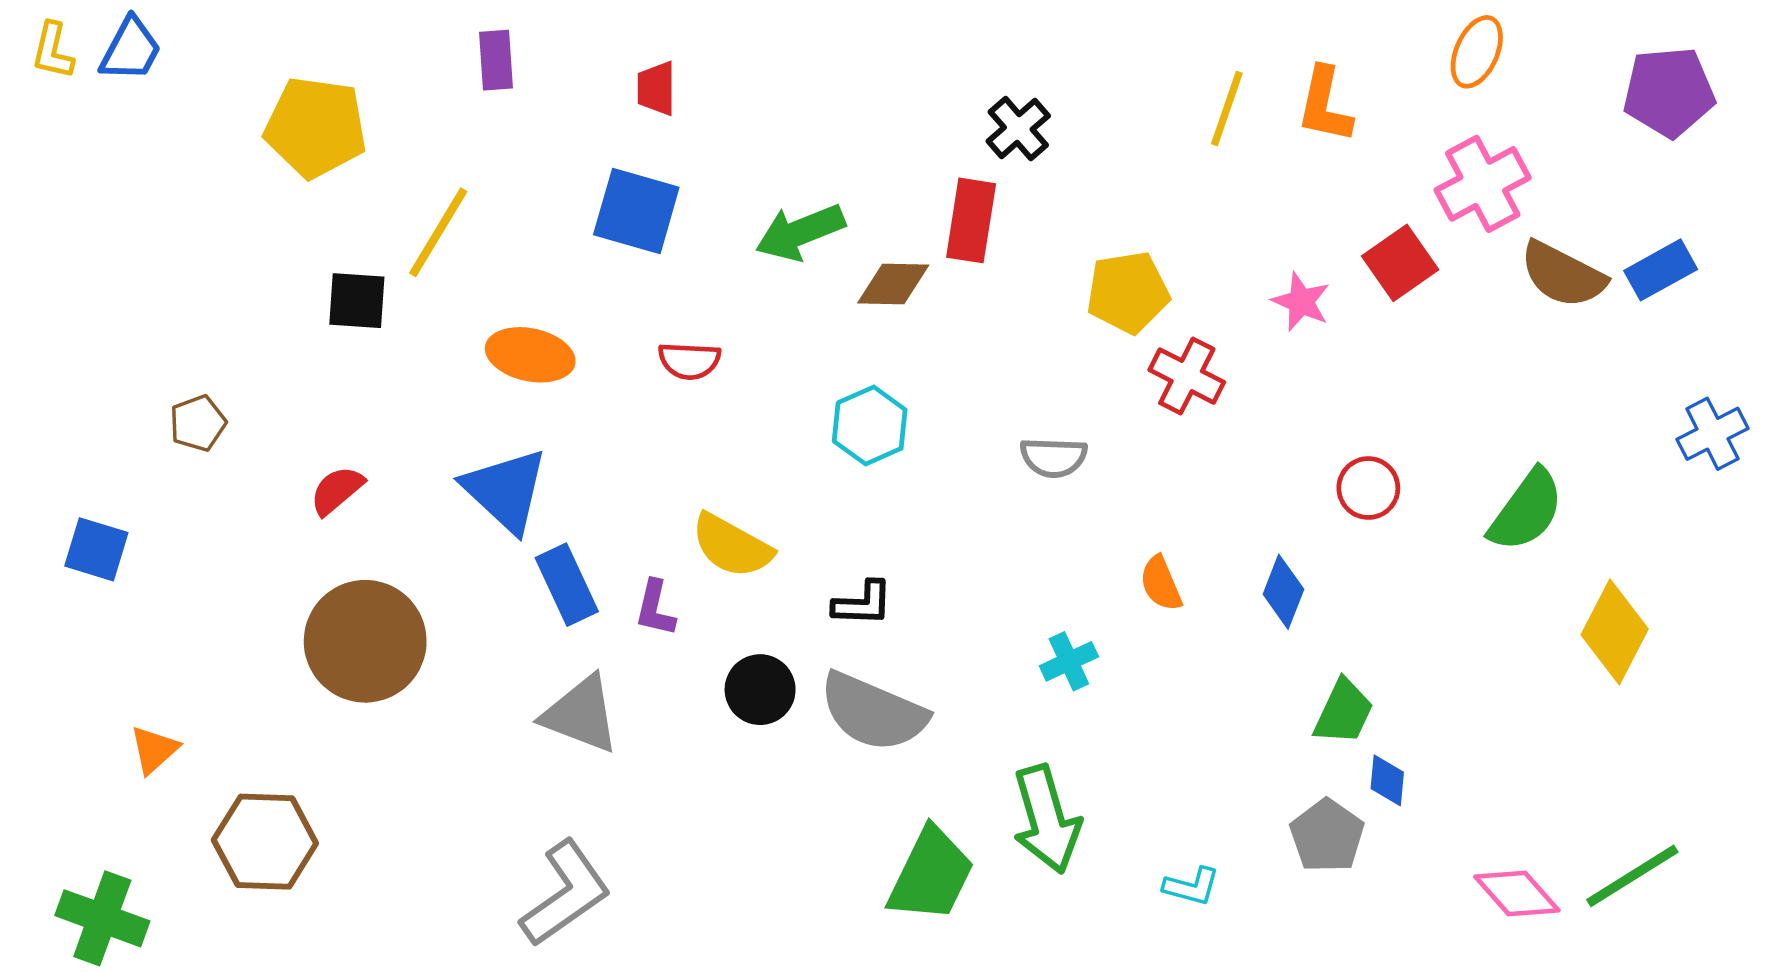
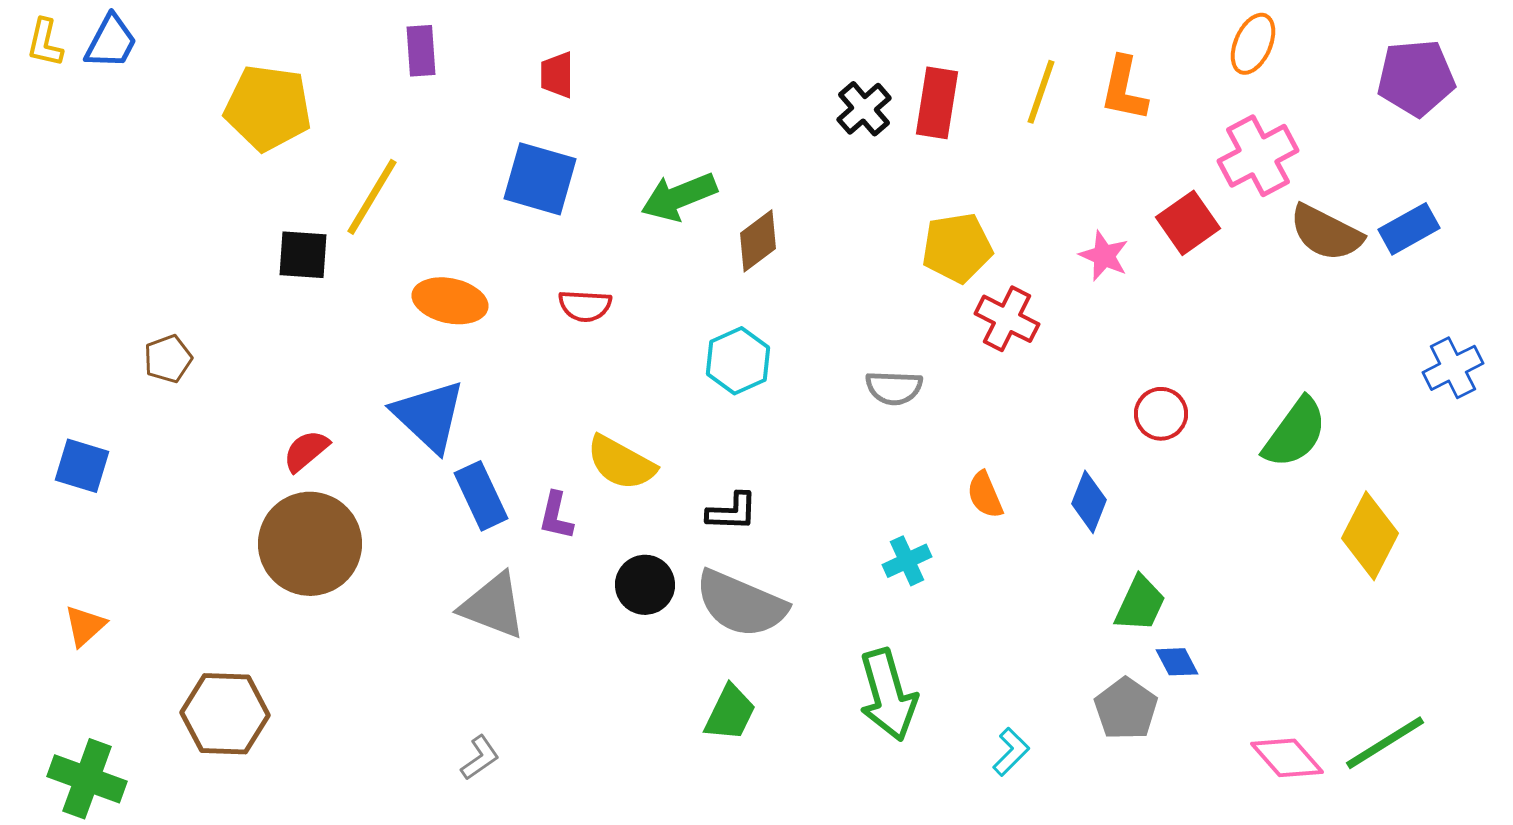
red rectangle: (971, 220) -> (937, 103), moved
brown diamond: (893, 284) -> (758, 241), turned -38
red semicircle: (337, 490) -> (306, 451), moved
orange triangle: (154, 750) -> (85, 626), moved
blue diamond: (1387, 780) -> (1177, 662), turned -33
green trapezoid: (931, 875) -> (730, 713), moved, size x0.7
cyan L-shape: (1192, 886) -> (1011, 752), turned -60
gray L-shape: (566, 894) -> (480, 758), size x0.5

